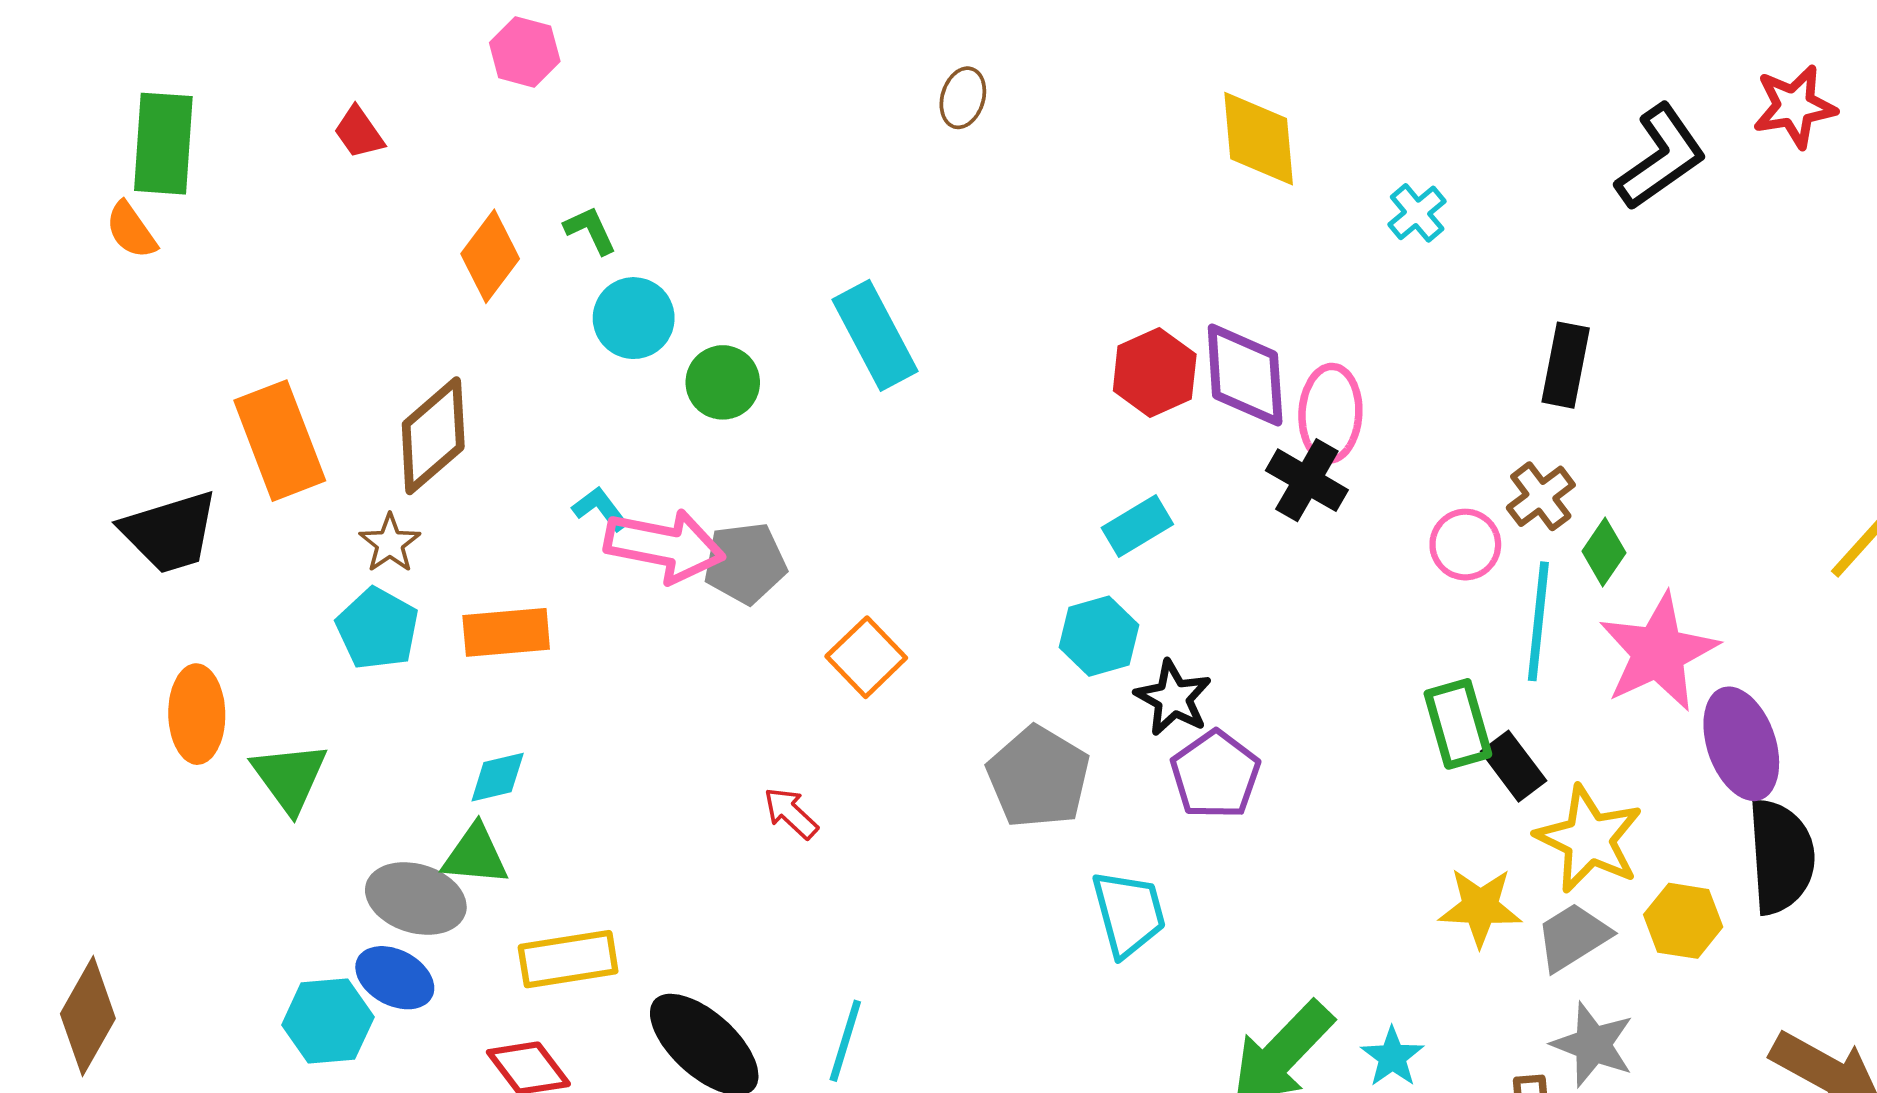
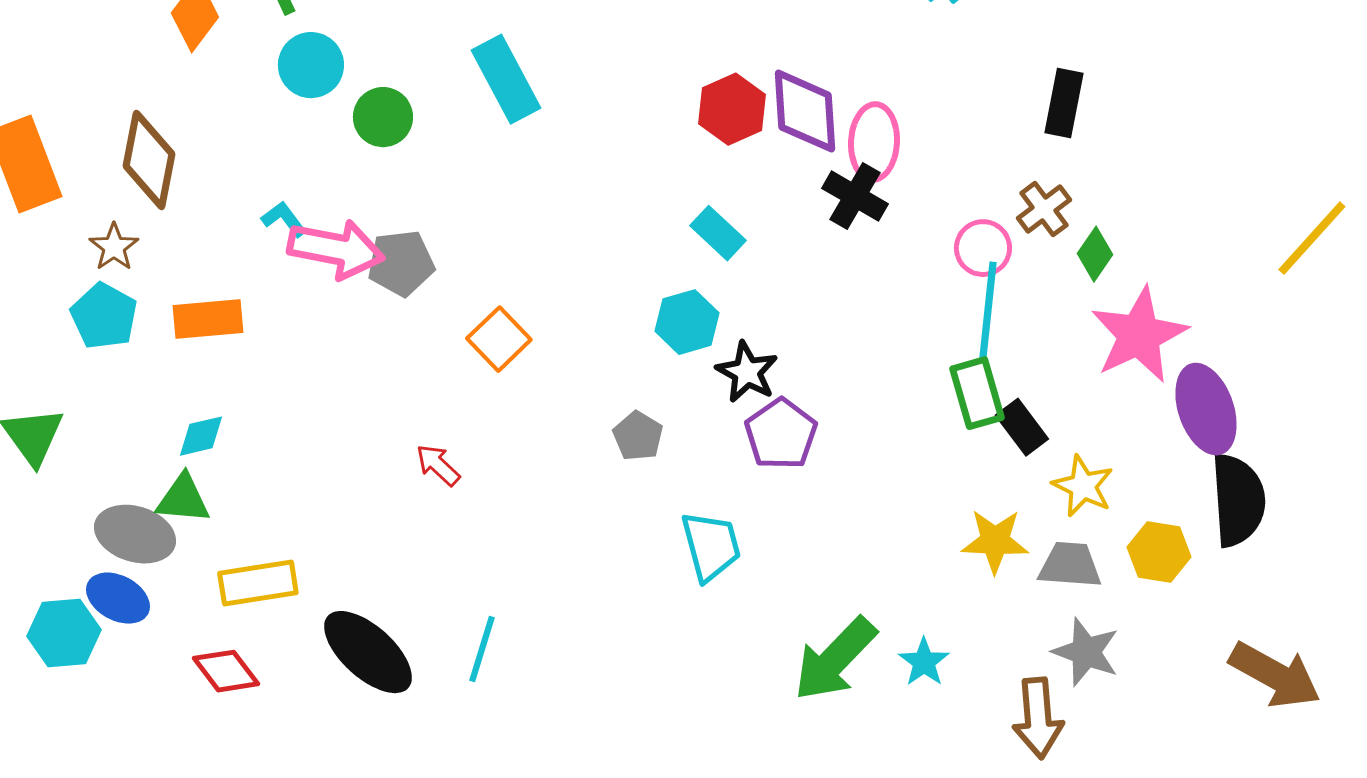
brown diamond: (433, 436) -> (149, 160), turned -38
cyan rectangle: (1137, 526) -> (718, 233), turned 74
cyan line: (1538, 621) -> (988, 310), moved
gray pentagon: (1038, 777) -> (638, 436), size x0.6
yellow star: (1589, 839) -> (1083, 486), size x0.7
gray trapezoid: (1573, 937) -> (1070, 565), turned 36

